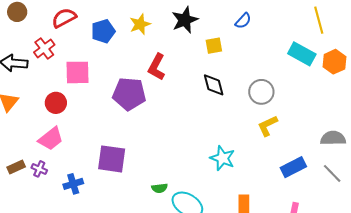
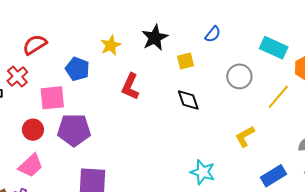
yellow line: (319, 20) -> (278, 97), moved, turned 60
blue pentagon: (103, 31) -> (77, 69), moved, turned -30
cyan rectangle: (302, 54) -> (274, 48), moved
gray circle: (261, 92) -> (239, 76), moved
purple pentagon: (129, 94) -> (74, 130), moved

